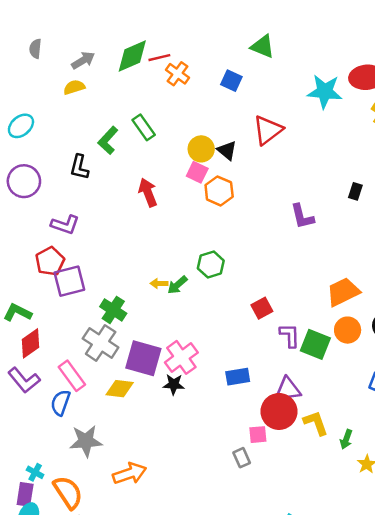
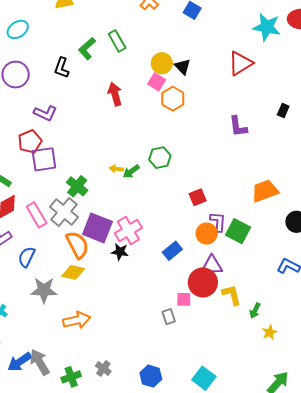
red triangle: (268, 130) -> (240, 63), moved
orange circle: (348, 330) -> (207, 234), moved
pink rectangle: (72, 376) -> (37, 215), moved
blue rectangle: (238, 377) -> (172, 251), turned -36
yellow diamond: (120, 389) -> (73, 272), moved
orange semicircle: (68, 492) -> (77, 245), moved

